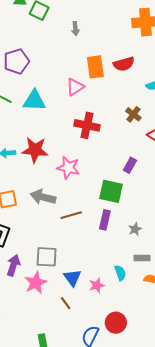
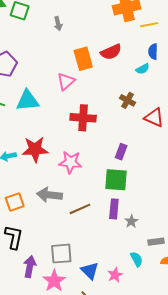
purple rectangle: (130, 165) -> (121, 152), moved
gray star: (135, 229) -> (131, 221), moved

